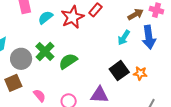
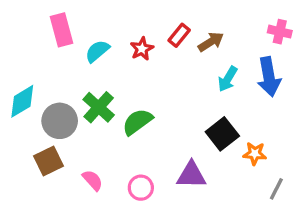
brown arrow: (136, 14) -> (211, 42), moved
red star: (73, 17) -> (142, 49), size x0.6
orange star: (140, 73) -> (255, 154), moved

